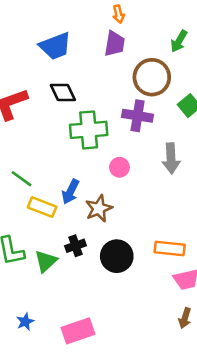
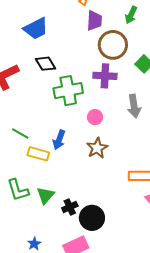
purple trapezoid: (115, 44) -> (94, 21), moved
brown star: (99, 208) -> (97, 148), moved
black cross: (76, 246) -> (70, 207), moved
black circle: (117, 256) -> (92, 218), moved

